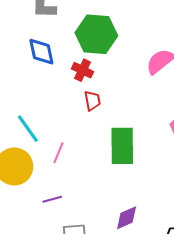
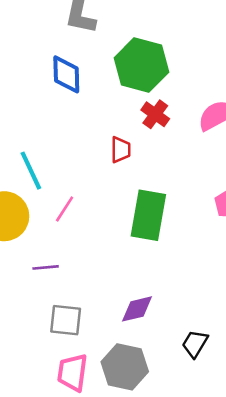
red cross: (83, 70) -> (155, 114), moved

